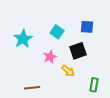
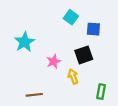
cyan square: (57, 32) -> (71, 17), moved
yellow arrow: (68, 71) -> (73, 76), turned -152

